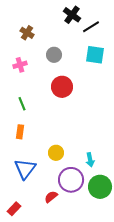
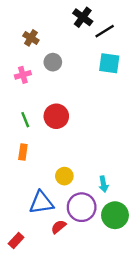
gray circle: (54, 55) -> (53, 62), moved
red circle: (62, 87) -> (56, 116), moved
blue triangle: (25, 169) -> (41, 203), moved, turned 45

